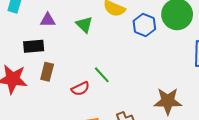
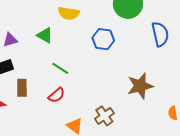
blue hexagon: (144, 25) -> (103, 39), moved
green line: (102, 75) -> (60, 68), moved

